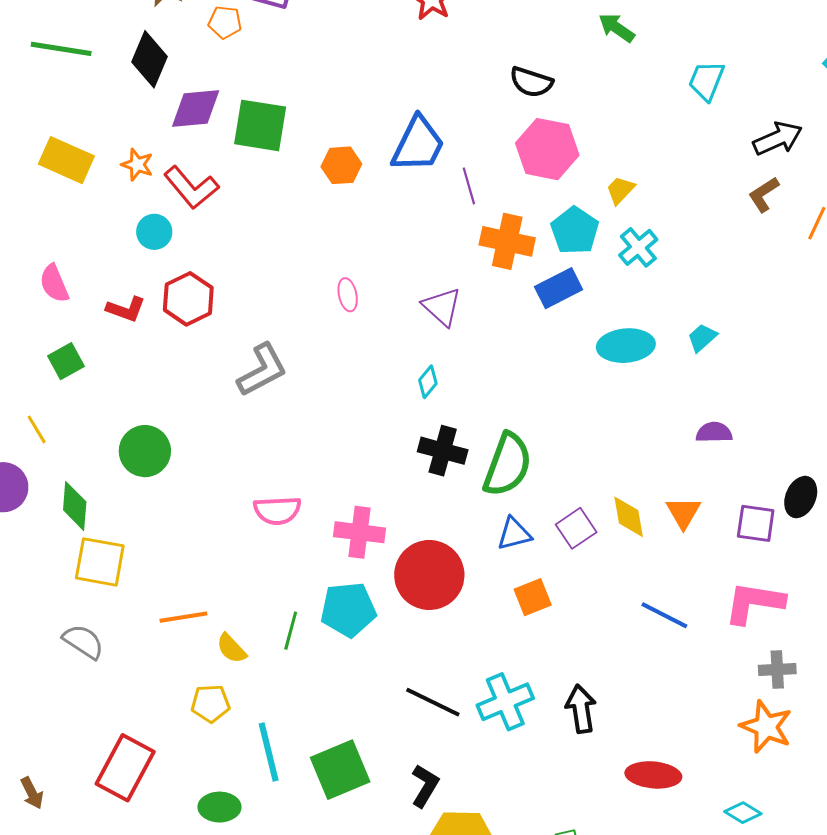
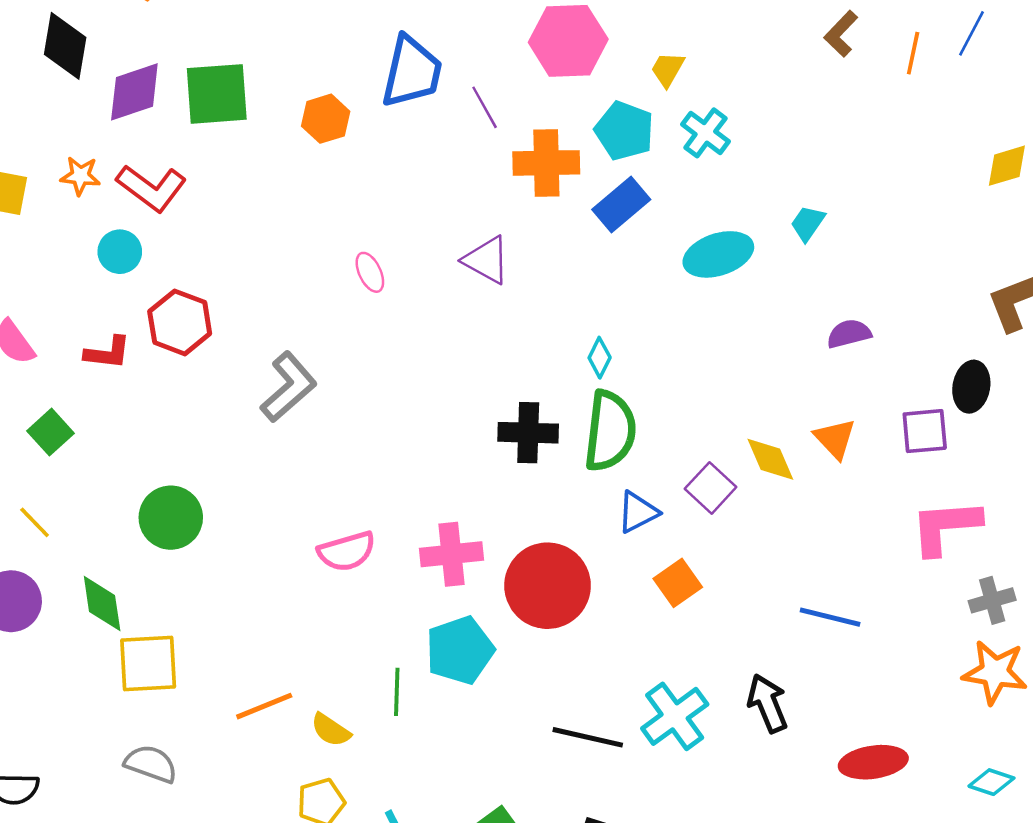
cyan diamond: (428, 382) -> (600, 358), moved
blue line: (664, 615) -> (830, 617), moved

